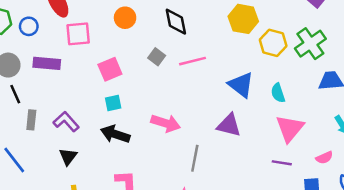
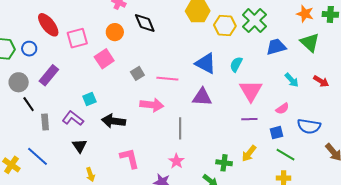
orange circle: (125, 18) -> (115, 32), moved
pink square: (78, 34) -> (77, 38), moved
gray square: (157, 57) -> (137, 73), moved, turned 32
pink line: (192, 61) -> (167, 79), moved, turned 30
purple rectangle: (47, 63) -> (49, 75), turned -45
pink square: (110, 69) -> (104, 59), moved
cyan semicircle: (278, 93) -> (236, 64), turned 56
cyan square: (113, 103) -> (89, 99), moved

